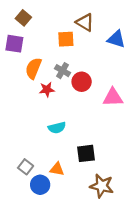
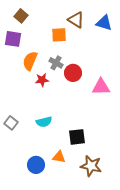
blue triangle: (116, 39) -> (104, 23), moved
cyan semicircle: (57, 128) -> (44, 122), moved
gray square: (26, 167) -> (11, 123), moved
orange triangle: (57, 169) -> (59, 157), moved

